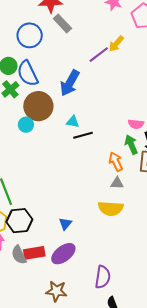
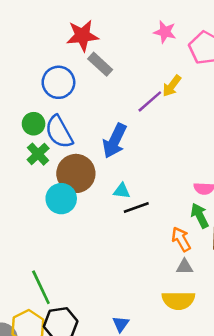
cyan circle: (26, 125) -> (61, 199), size x1.5

